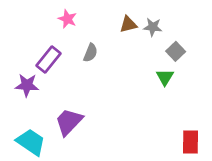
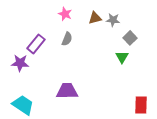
pink star: (67, 19) -> (65, 14), moved
purple trapezoid: (69, 122) -> (67, 91), moved, turned 45

